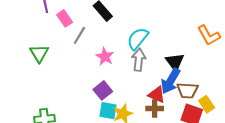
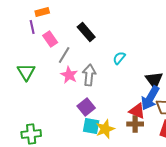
cyan semicircle: (138, 39) -> (119, 58), size x0.6
pink star: (105, 57) -> (69, 75), moved
gray arrow: (139, 60) -> (89, 75), moved

